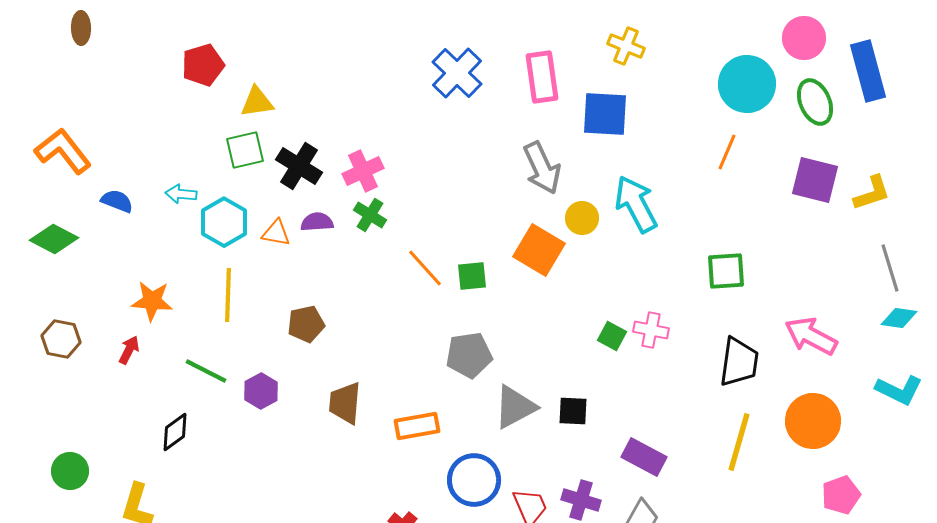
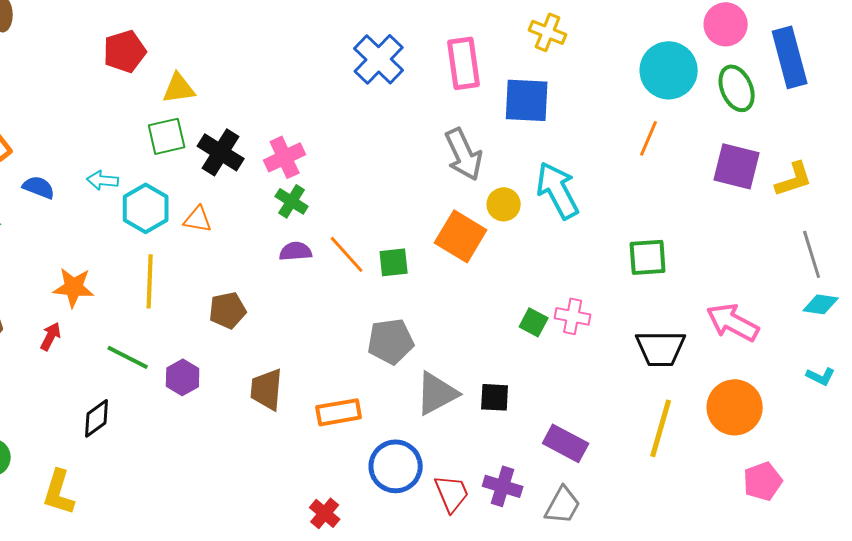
purple semicircle: (317, 222) -> (296, 251), moved
black trapezoid: (739, 362) -> (661, 348), turned 82
cyan L-shape: (899, 390) -> (821, 376), size x0.6

